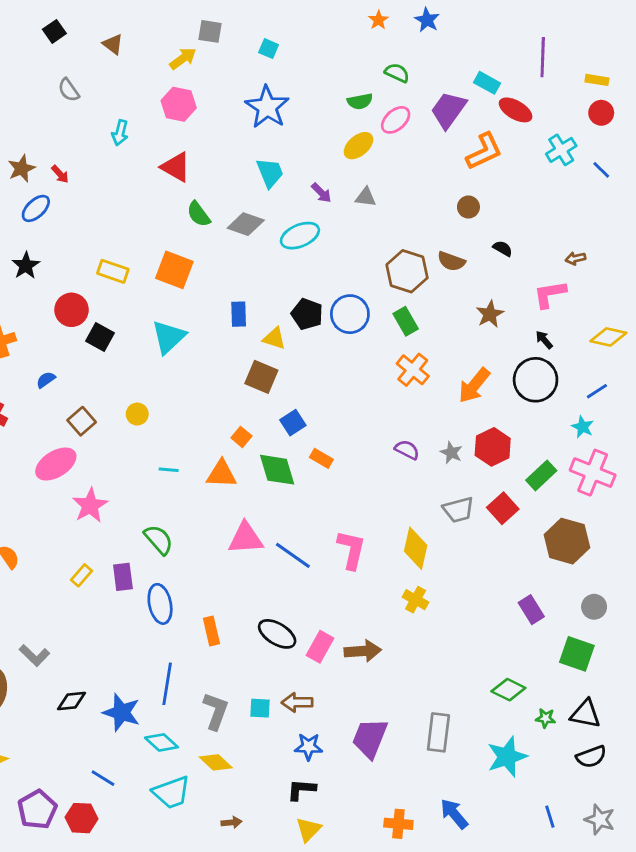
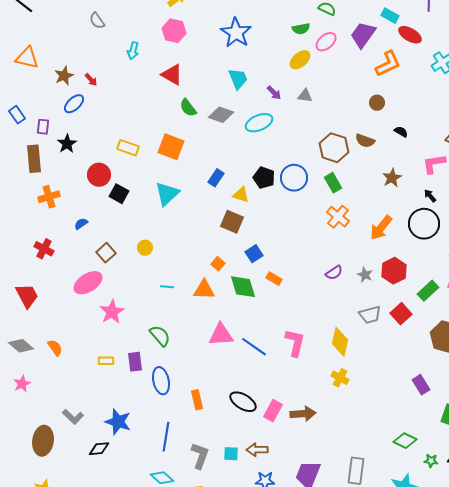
blue rectangle: (239, 314) -> (216, 178), turned 36
purple semicircle: (407, 450) -> (334, 273), turned 120
yellow rectangle: (82, 575) -> (106, 361), turned 49
blue star: (121, 712) -> (118, 422), moved

